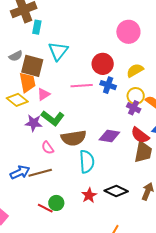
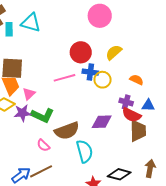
cyan triangle: (58, 51) -> (31, 23), moved, turned -40
yellow circle: (136, 96) -> (103, 80), moved
purple cross: (134, 108) -> (126, 102), moved
purple star: (34, 123) -> (22, 113), moved

